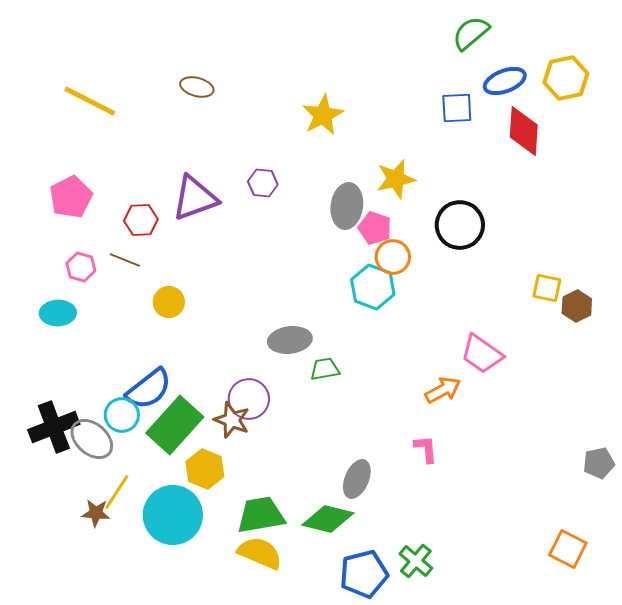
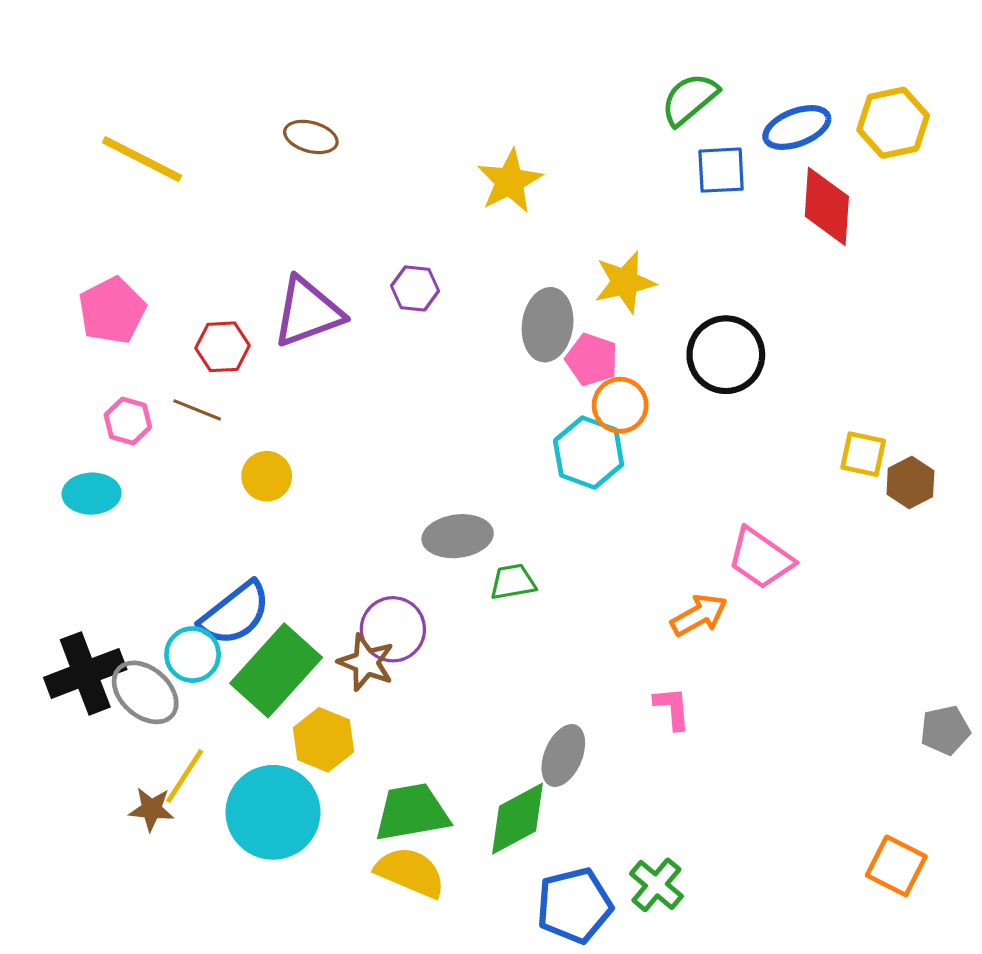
green semicircle: (471, 33) -> (690, 99), moved
green diamond: (328, 519) -> (518, 819), turned -42

